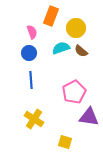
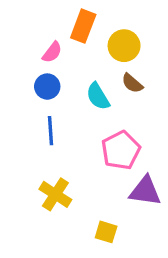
pink semicircle: (32, 32) -> (52, 52), turned 56
cyan semicircle: (61, 48) -> (98, 96), moved, turned -102

